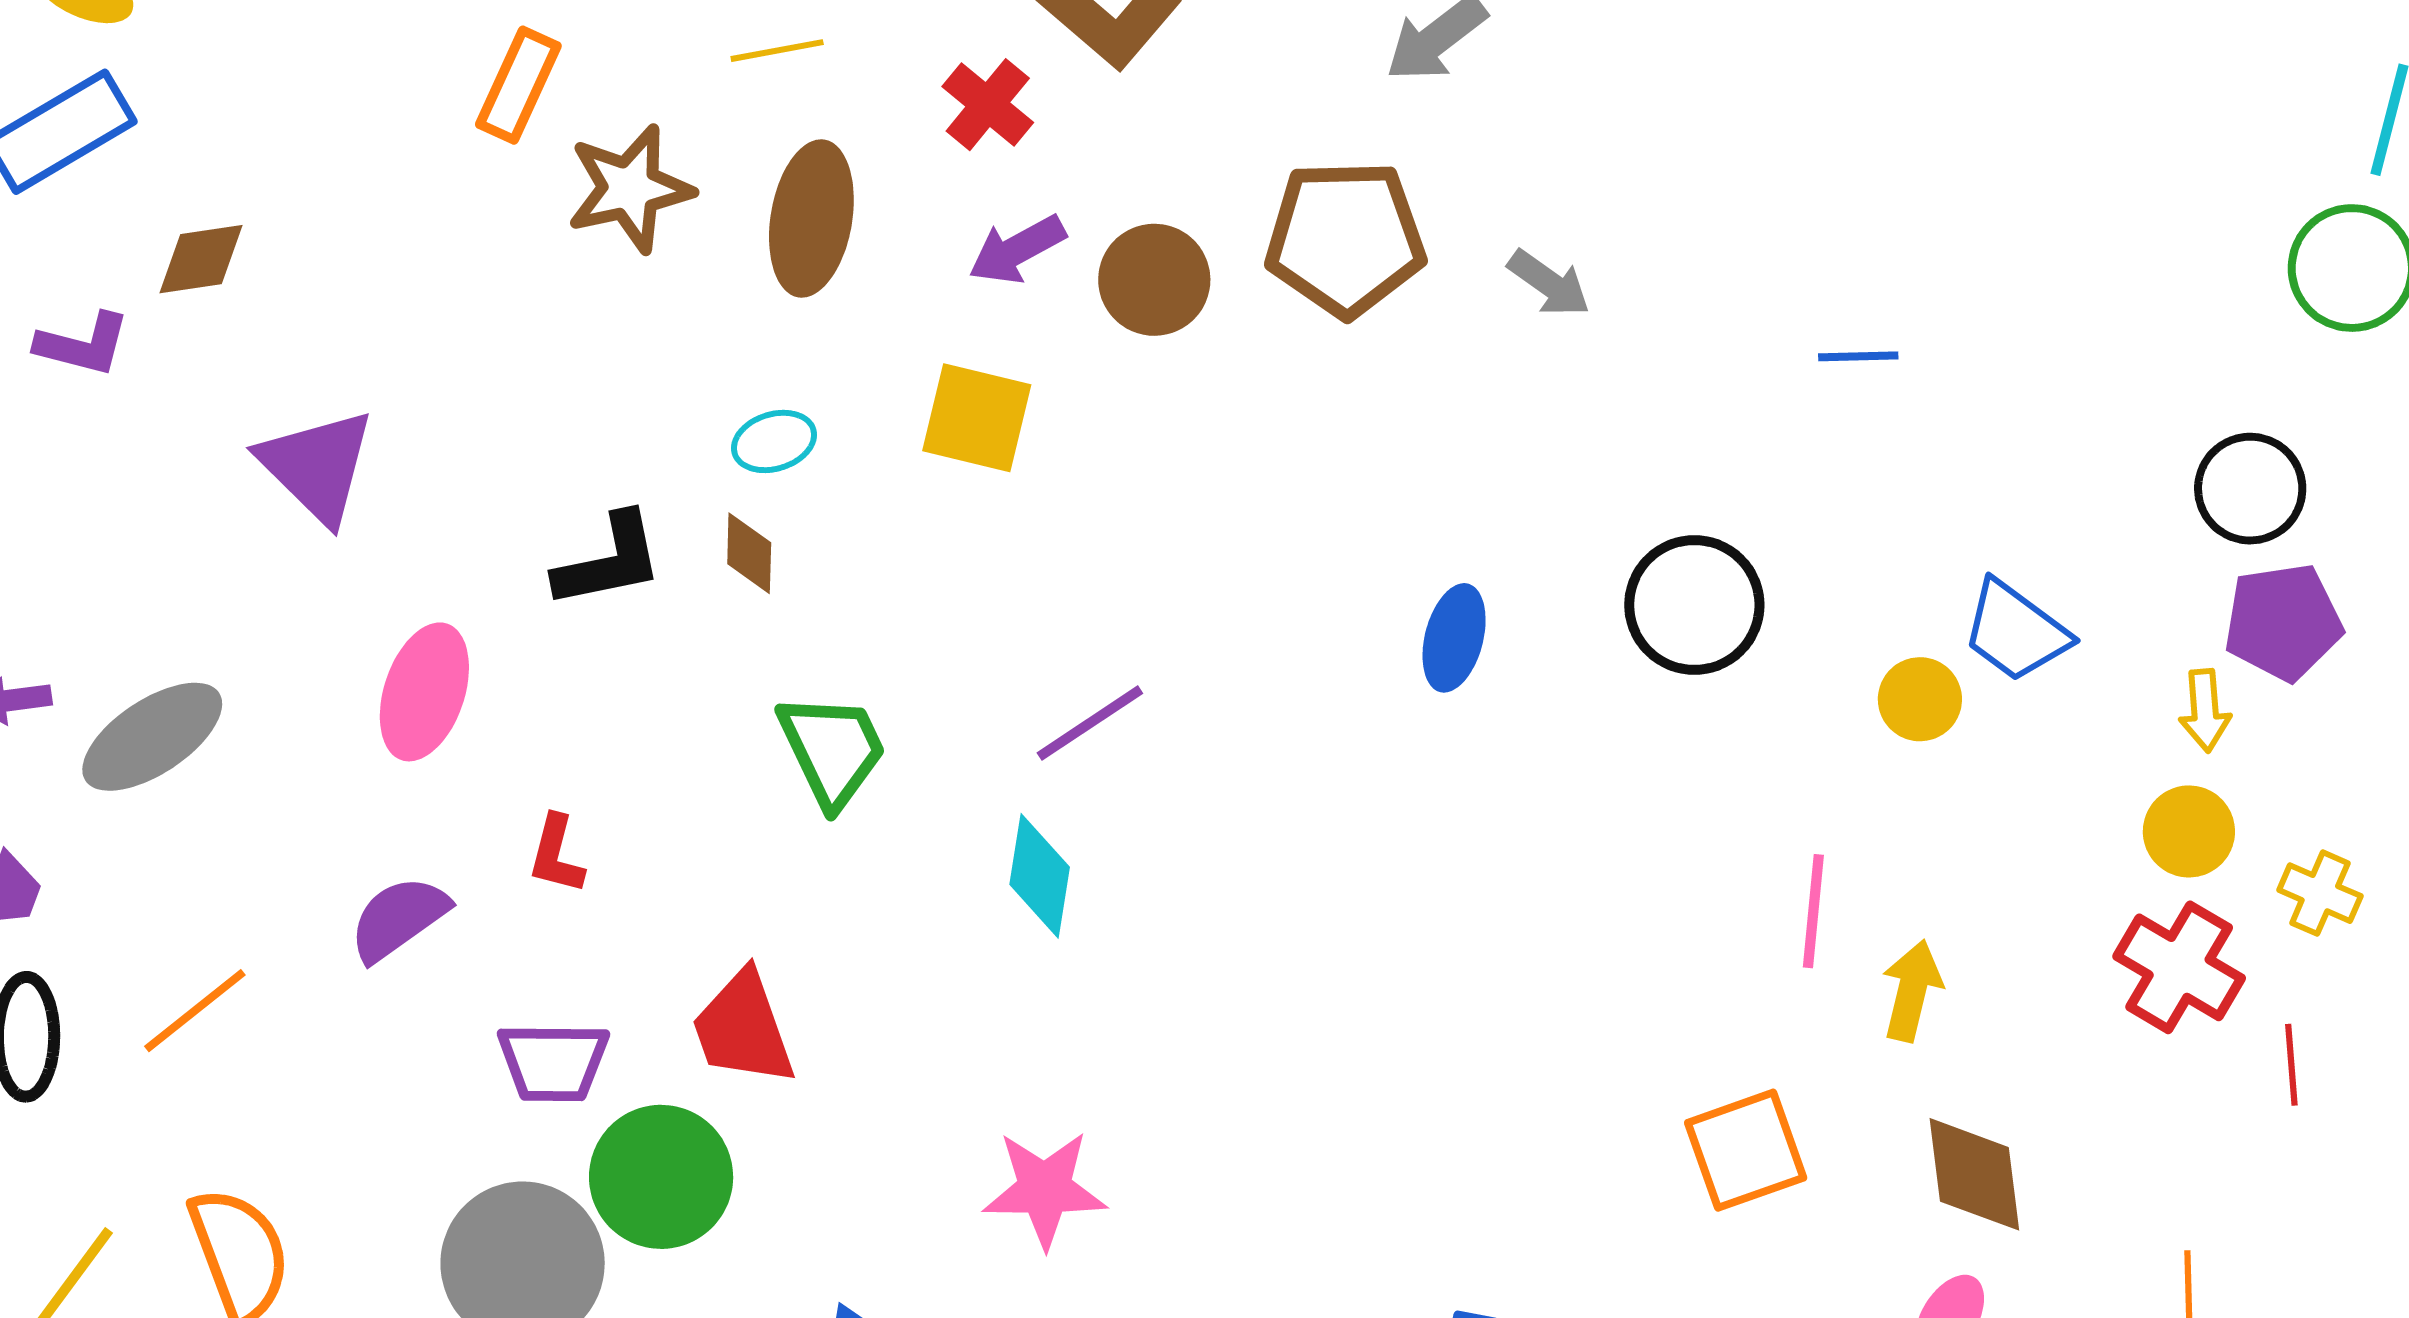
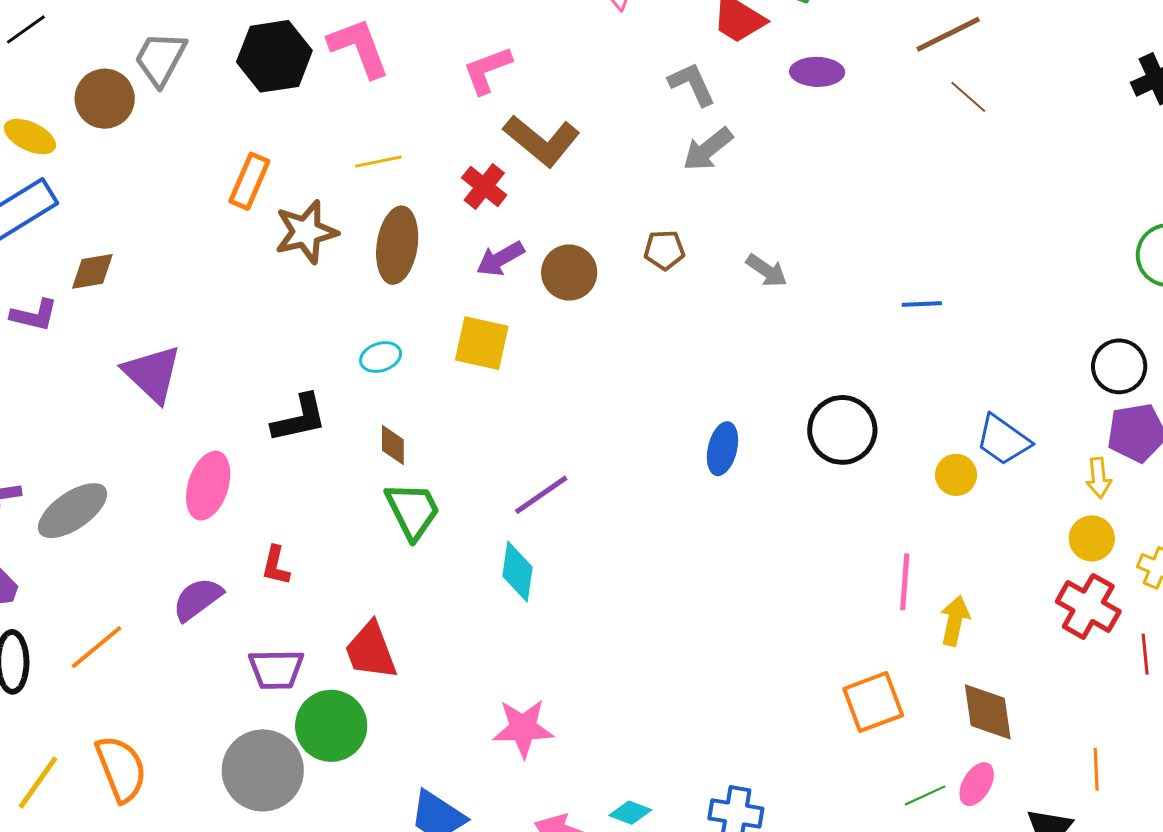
brown pentagon: (1345, 238) -> (664, 250), size x0.5
brown diamond: (749, 553) -> (393, 445), moved

